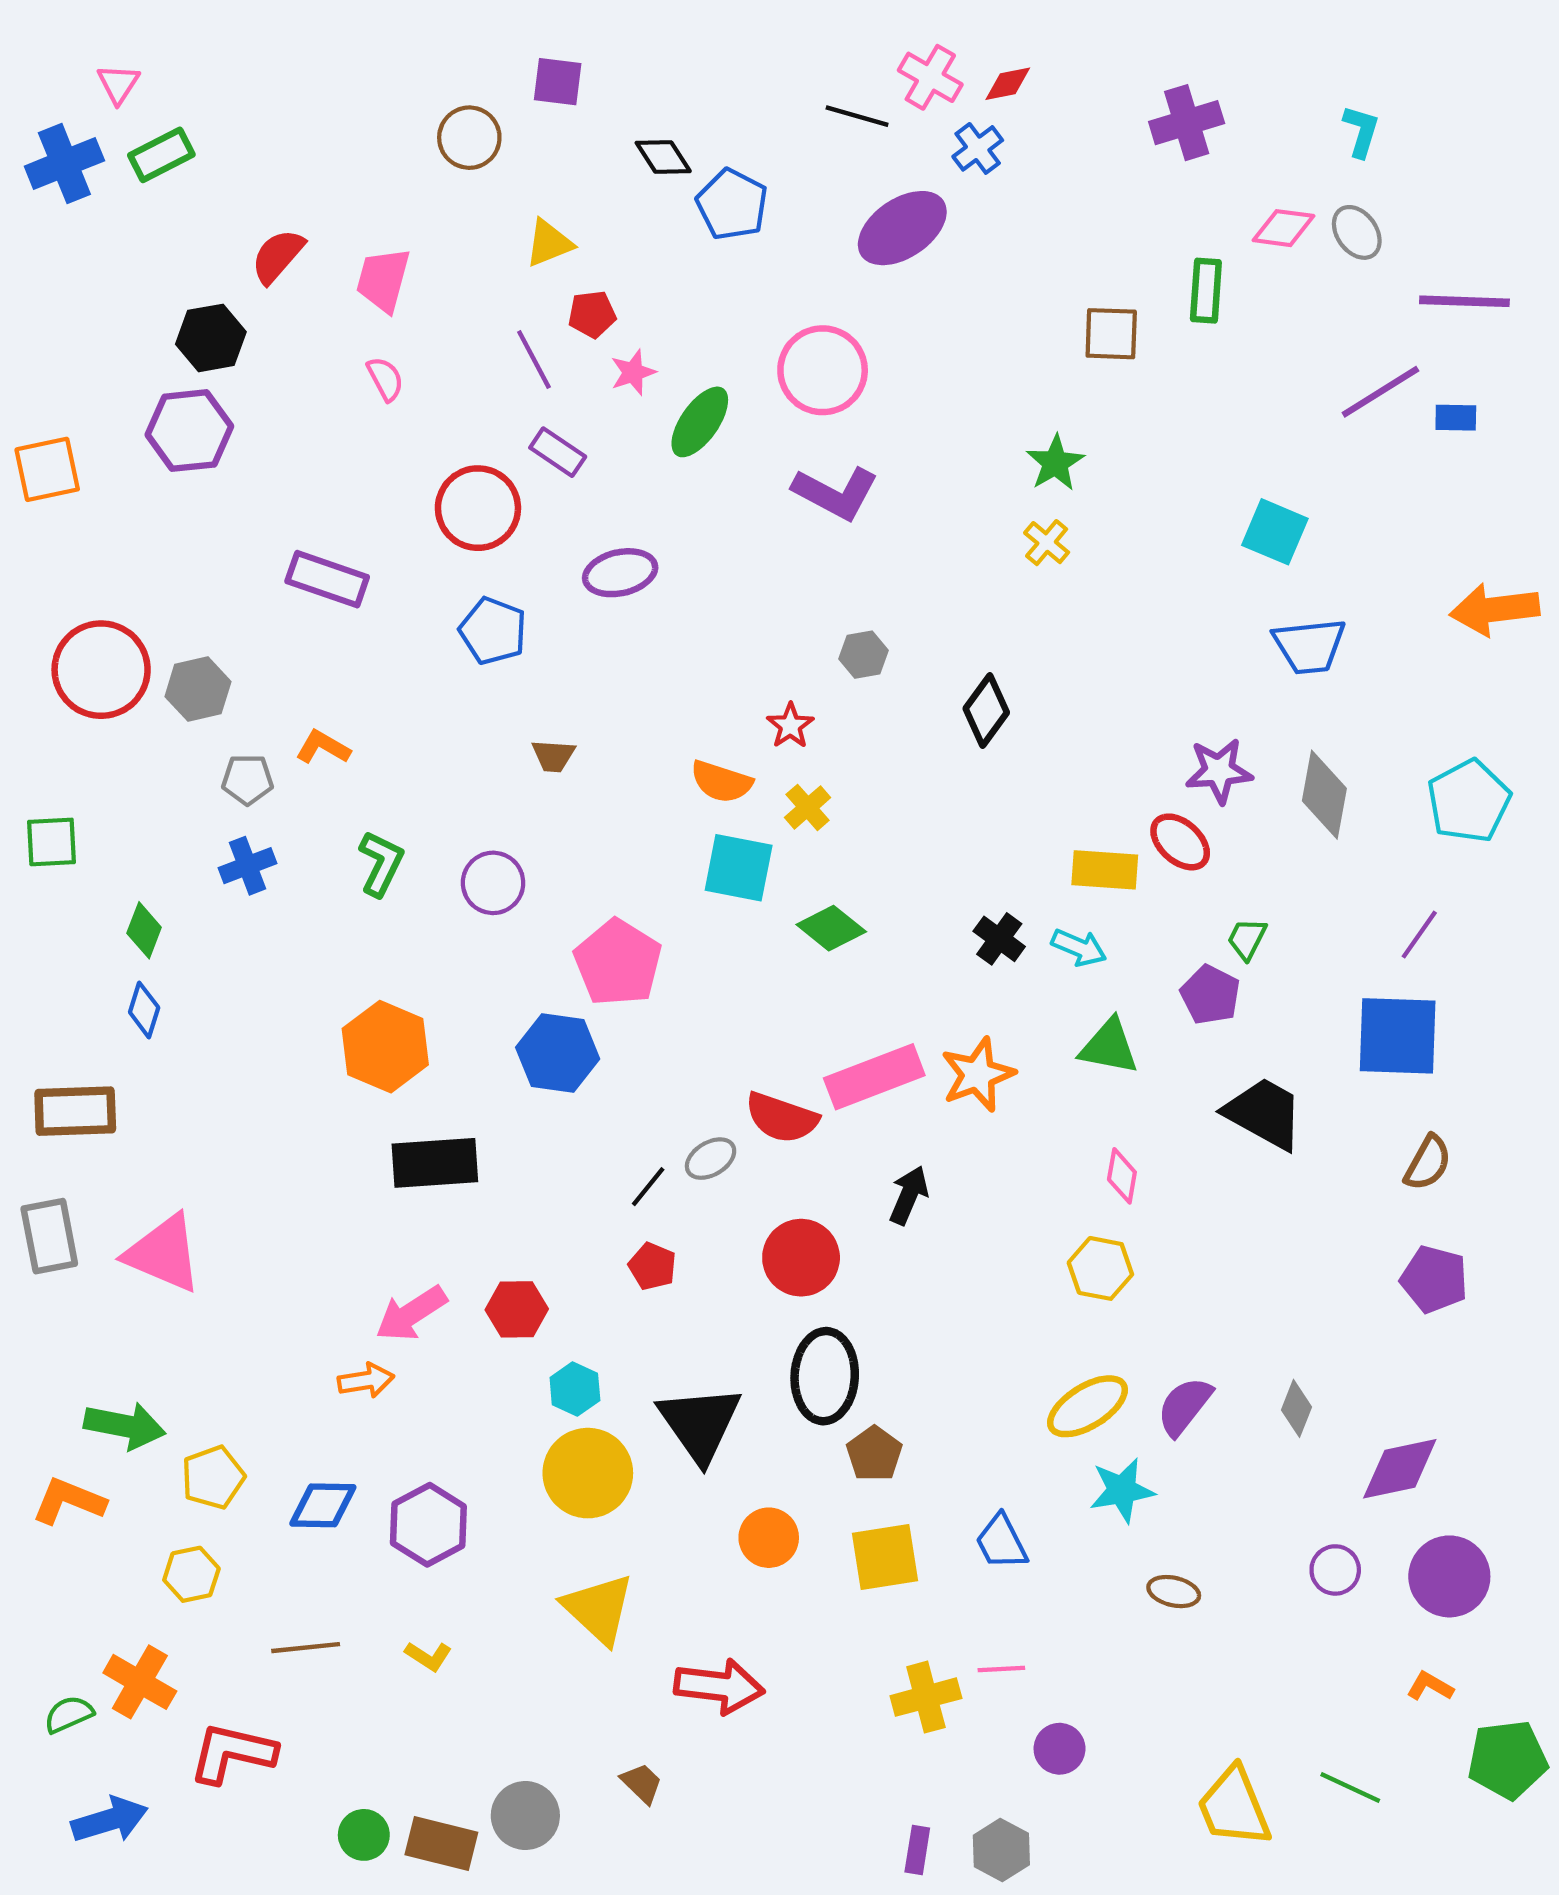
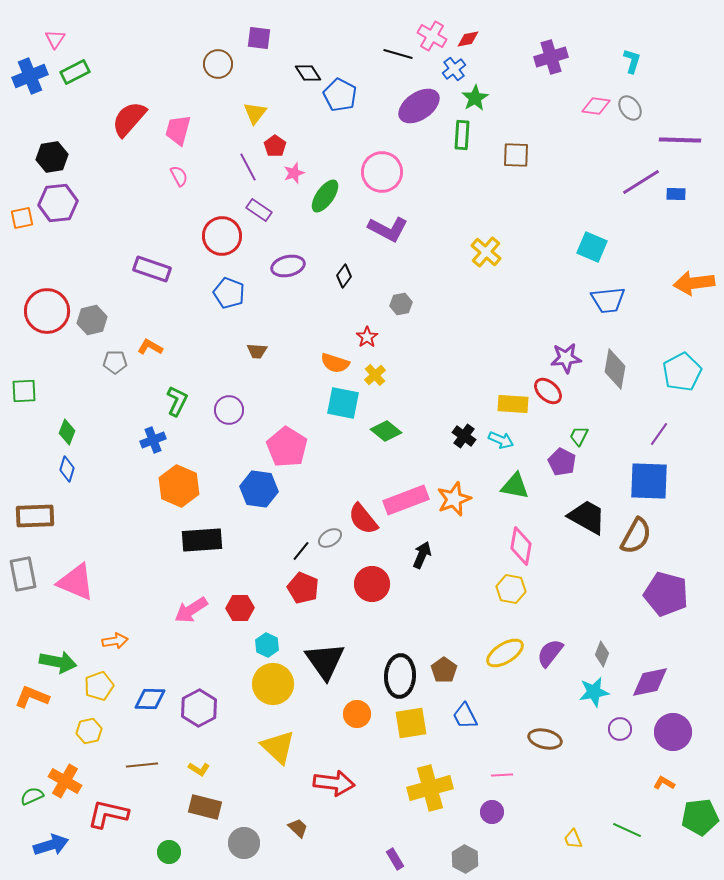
yellow triangle: (549, 243) -> (255, 113), turned -30
red semicircle: (278, 256) -> (129, 119), size x1.4
green rectangle: (1206, 291) -> (462, 135), moved
red pentagon: (592, 314) -> (275, 146), turned -30
black hexagon: (211, 338) -> (52, 157), moved
purple hexagon: (189, 431) -> (58, 203), moved
green star: (1055, 463) -> (475, 98), moved
orange square: (47, 469) -> (22, 218), size x0.7
yellow cross: (1047, 543) -> (486, 252), size x1.4
black diamond: (986, 711) -> (344, 276), moved, size x0.7
blue cross: (247, 866) -> (153, 440), moved
red semicircle: (782, 1118) -> (363, 519), turned 32
brown semicircle: (1428, 1163) -> (636, 536), moved, size x1.4
pink diamond: (1122, 1176) -> (521, 546), size x1.5
red pentagon: (652, 1266) -> (303, 588), size x1.4
purple pentagon: (1434, 1279) -> (666, 594), size x1.4
black ellipse: (825, 1376) -> (400, 676), moved
orange arrow: (366, 1380) -> (115, 641), moved
brown pentagon: (874, 1454) -> (444, 670), moved
cyan star: (1122, 1490) -> (594, 692), moved
brown ellipse: (1174, 1592) -> (545, 739), size x1.4
pink line: (1001, 1669) -> (502, 775), moved
yellow cross: (926, 1697) -> (430, 788), size x1.4
yellow trapezoid: (1234, 1807) -> (573, 839), size x0.5
brown rectangle: (441, 1844) -> (205, 807), moved
purple rectangle: (917, 1850) -> (395, 859), moved, turned -40

